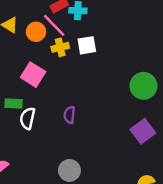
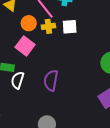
orange circle: (36, 32) -> (29, 23), moved
purple semicircle: (69, 115) -> (51, 80), size x1.5

